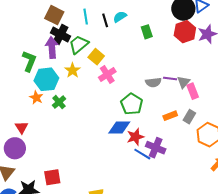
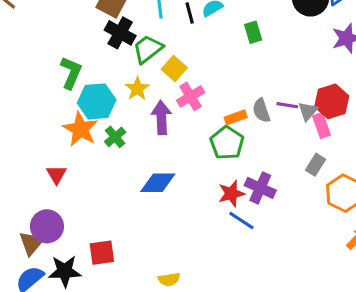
red hexagon: (185, 32) -> (332, 101), moved
purple arrow: (52, 48) -> (161, 118), moved
gray semicircle: (153, 82) -> (261, 110), turned 77
orange star: (36, 98) -> (80, 129), size x1.6
orange rectangle: (170, 116) -> (236, 117), moved
blue diamond: (119, 128) -> (158, 183), moved
purple circle: (15, 148) -> (47, 226), moved
purple cross: (156, 148) -> (260, 188), moved

